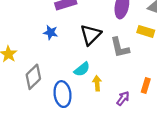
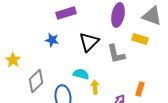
cyan semicircle: (82, 69) -> (81, 74), turned -126

